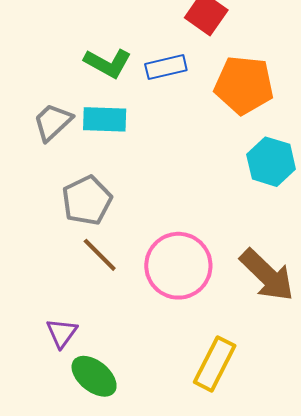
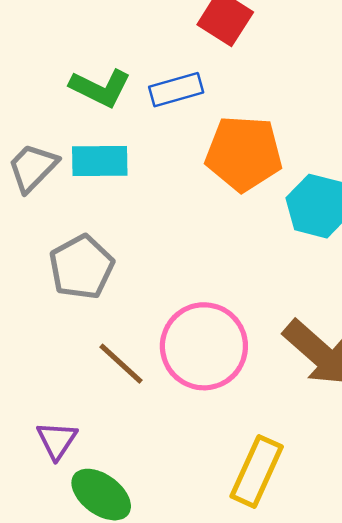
orange pentagon: (244, 85) -> (244, 153), moved
brown line: (100, 255) -> (121, 364), moved

